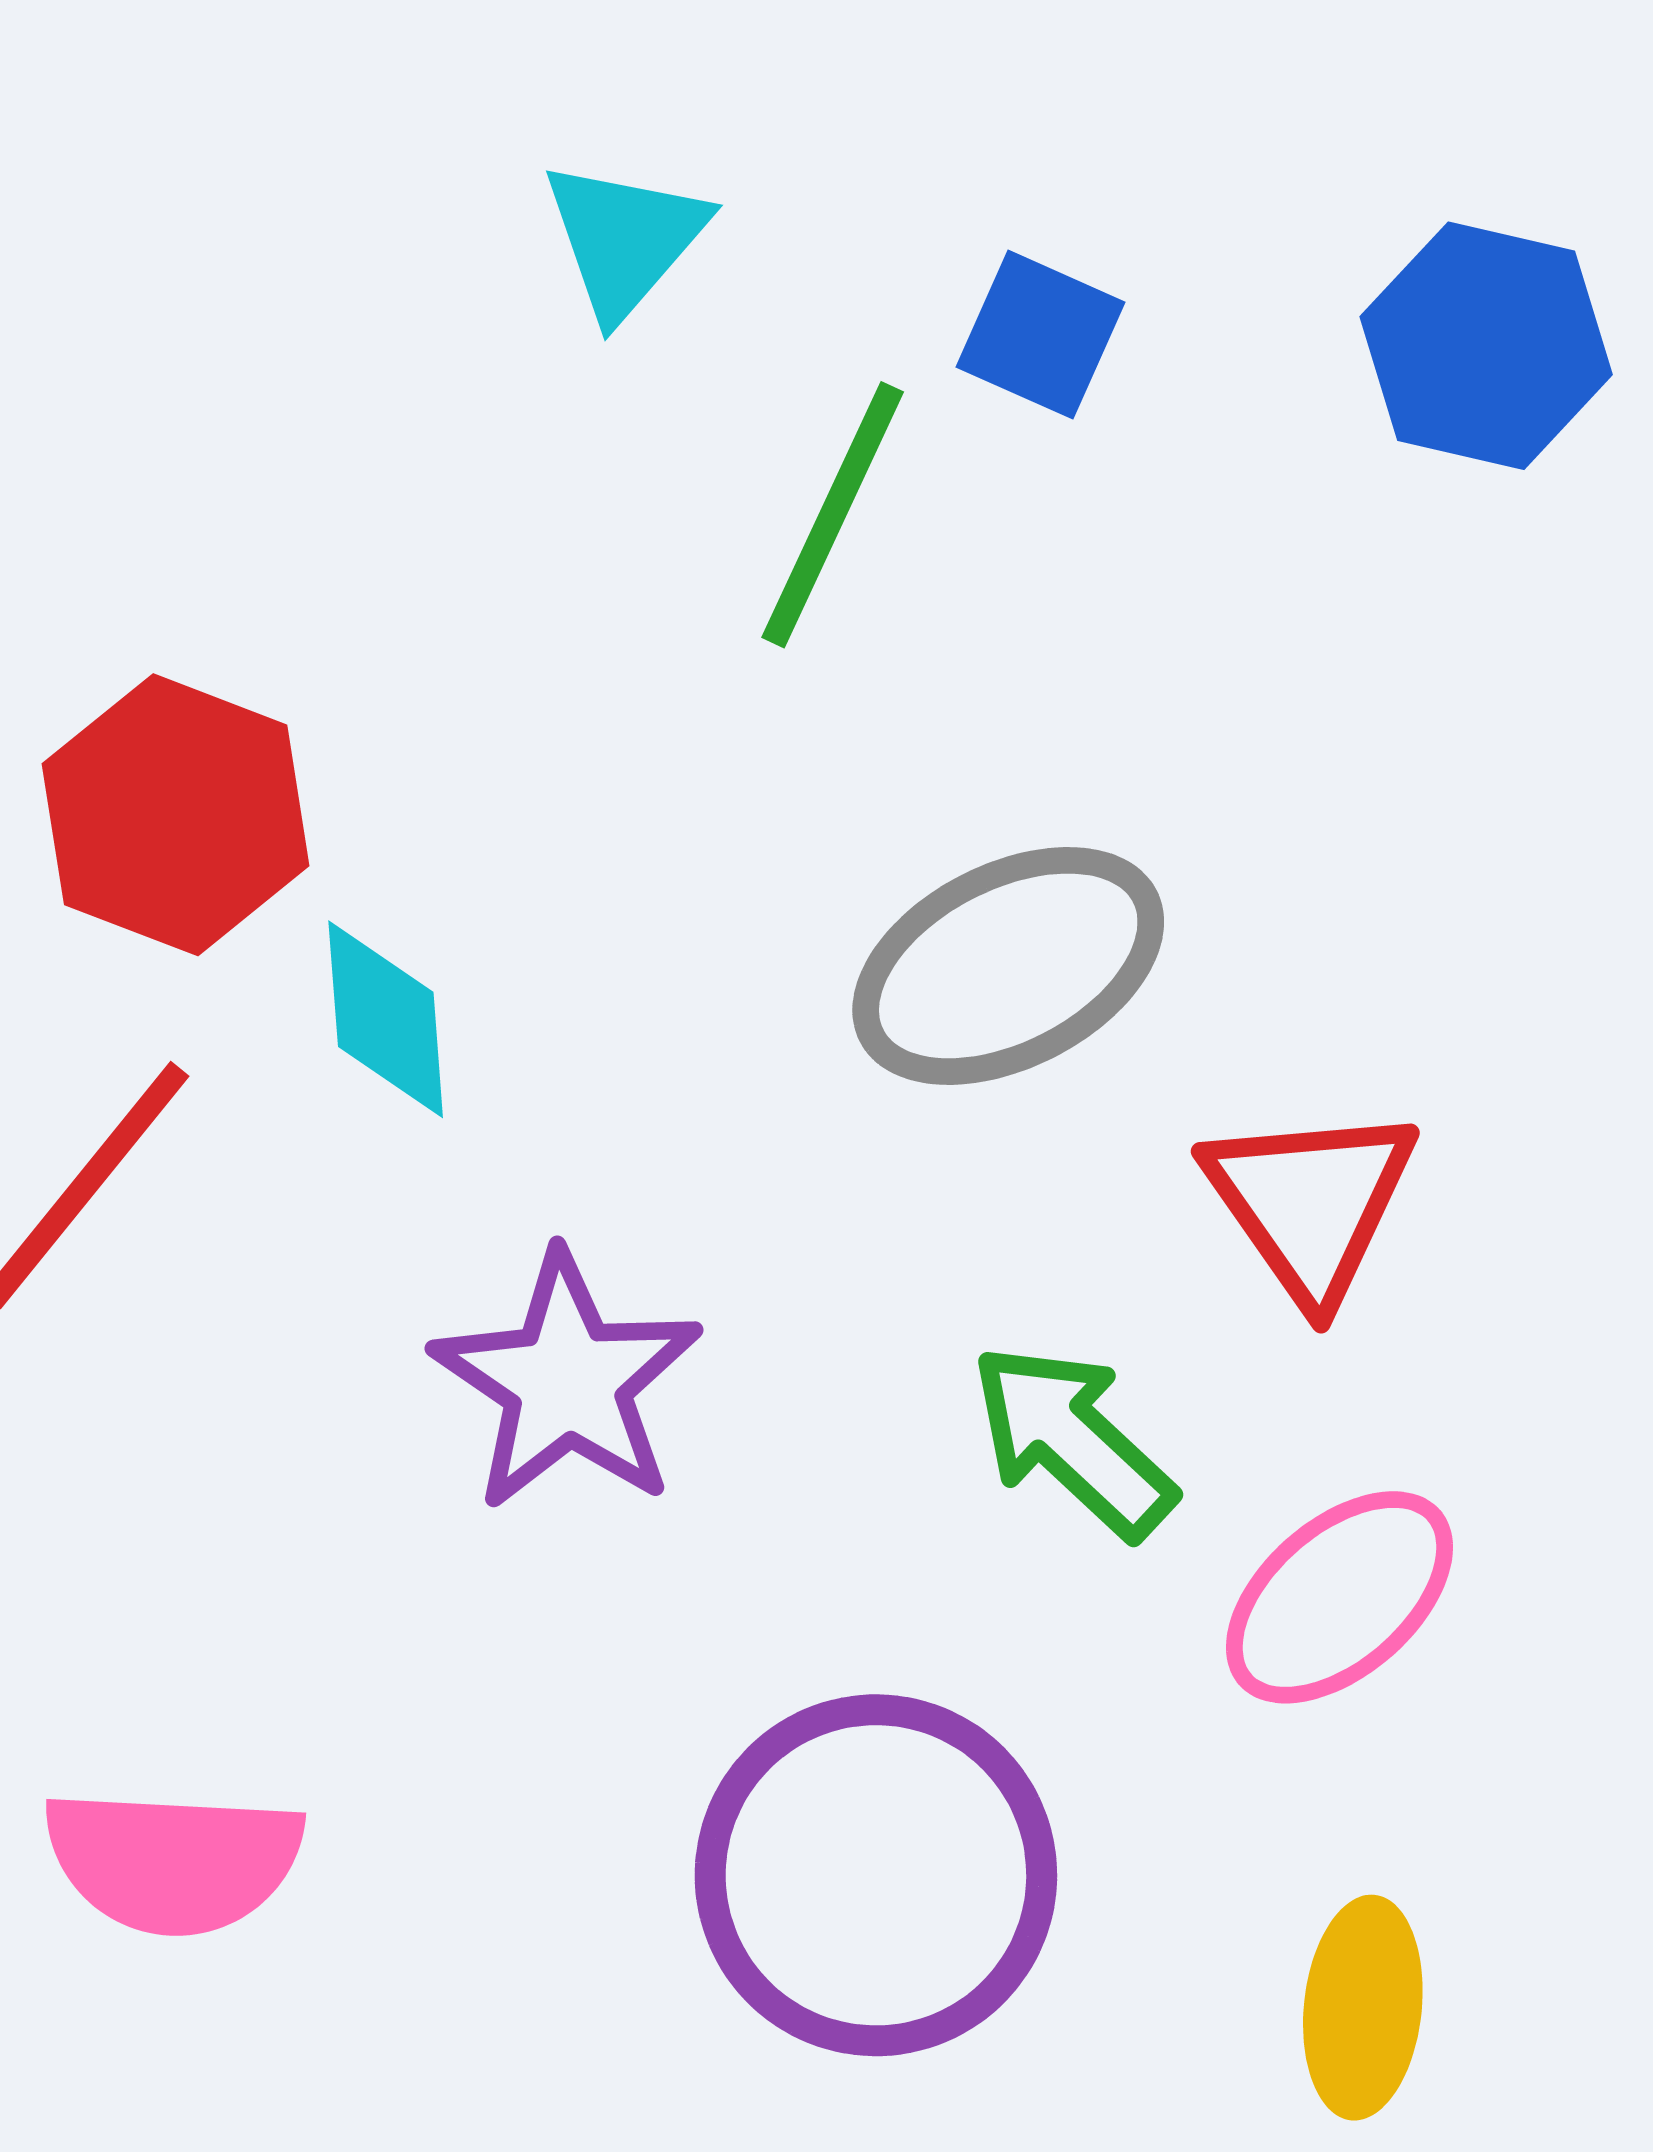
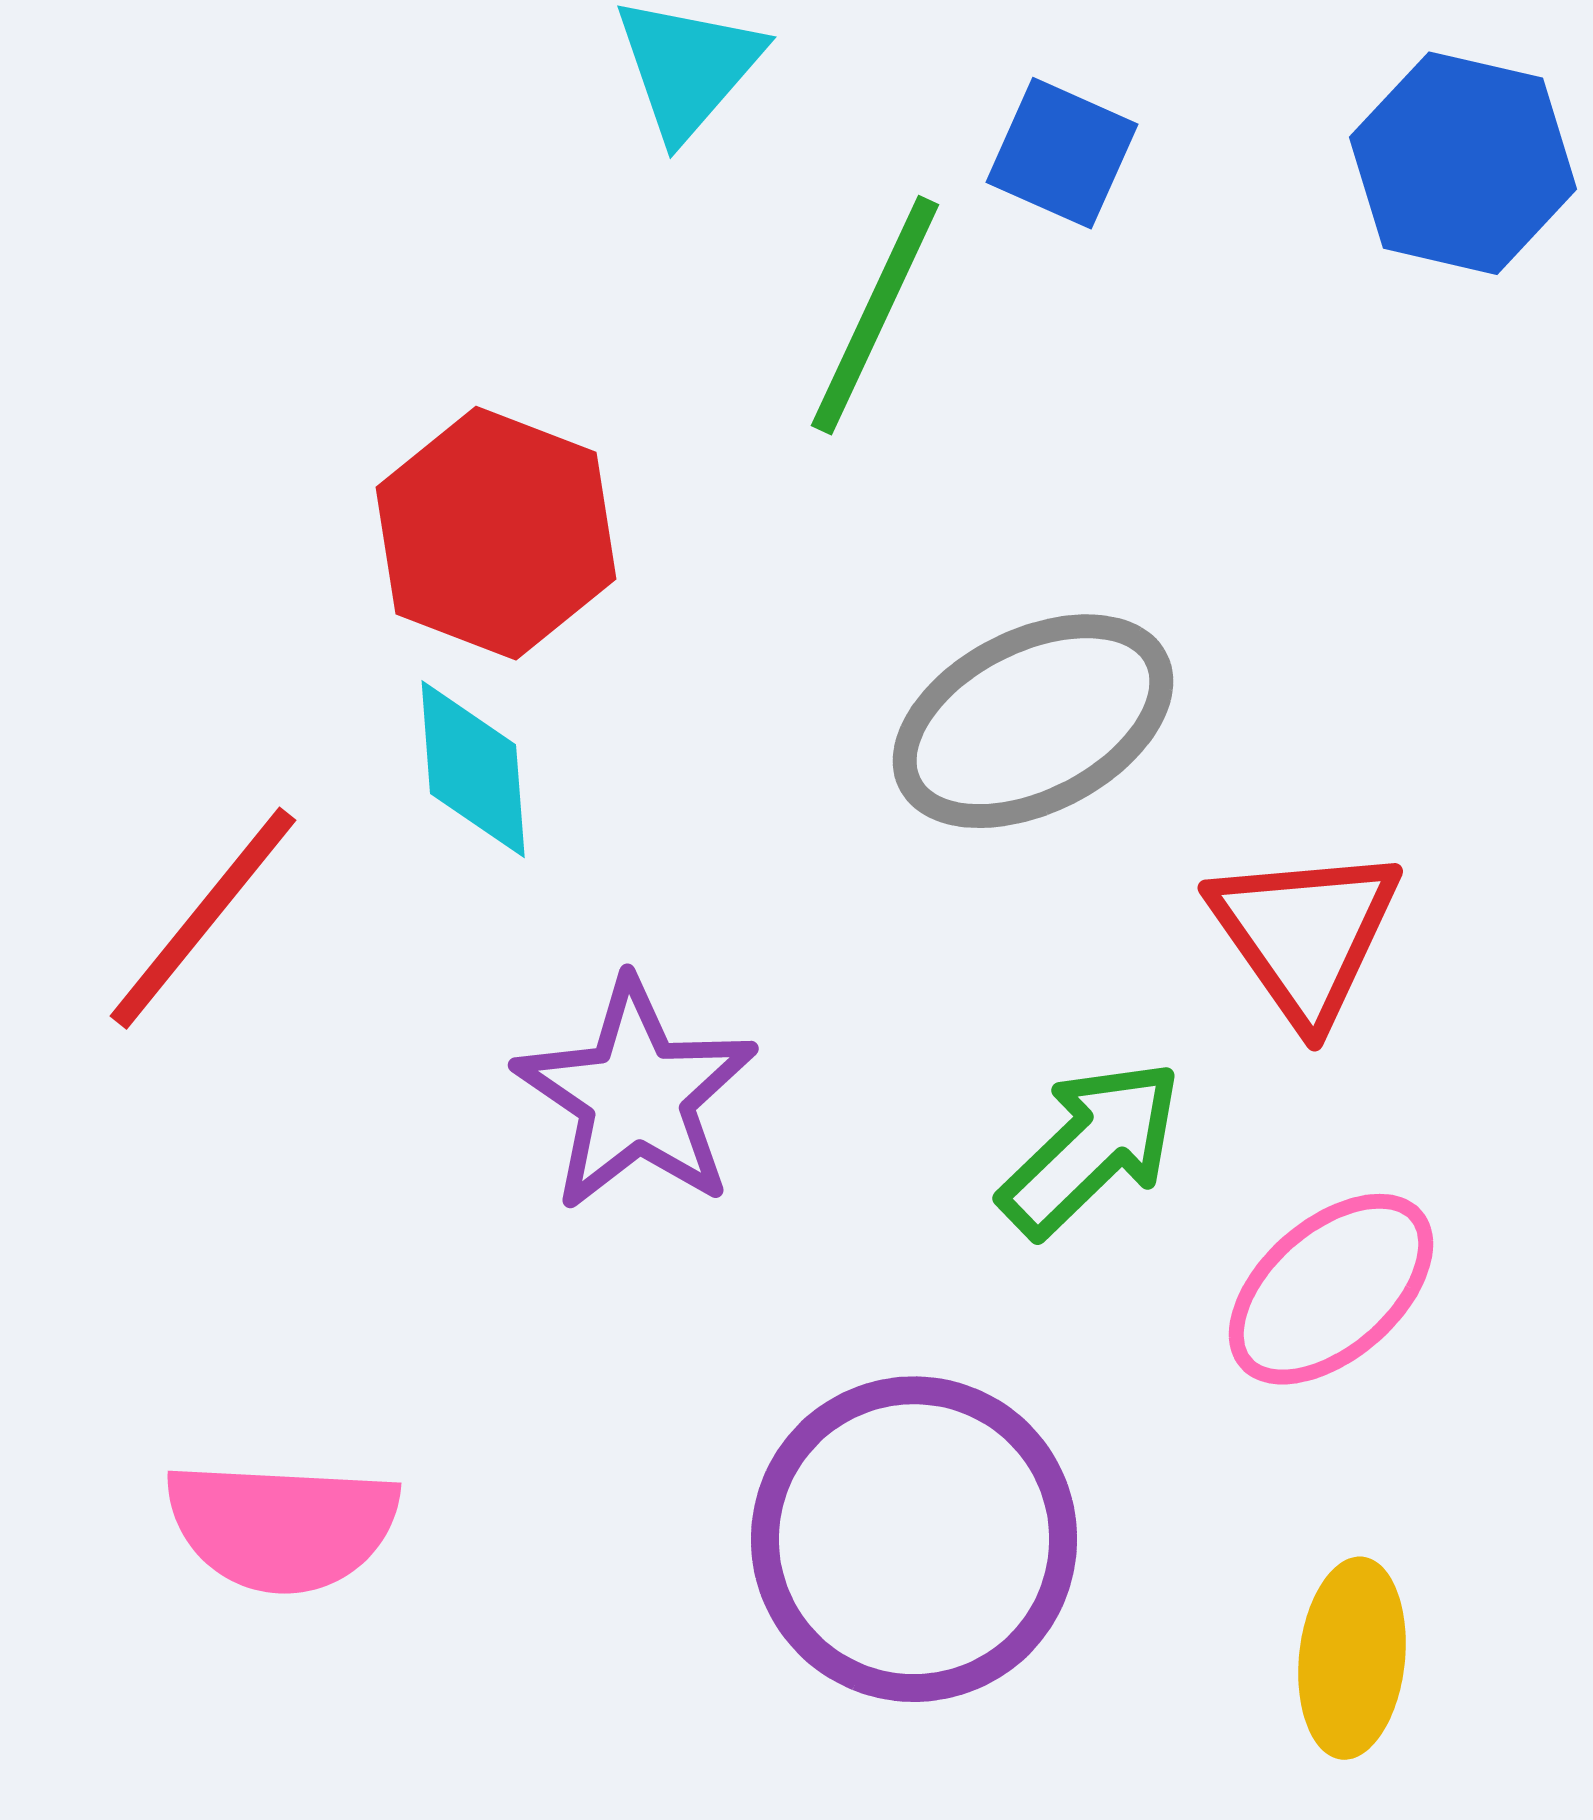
red hexagon: (176, 815) -> (496, 533), moved
green arrow: (1073, 1441) -> (1091, 1148), turned 93

